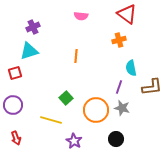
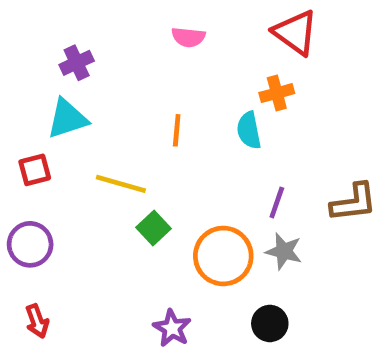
cyan semicircle: (131, 68) -> (249, 130), moved
yellow line: (51, 120) -> (121, 184), moved

